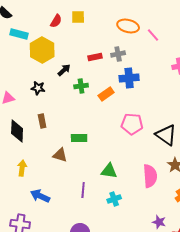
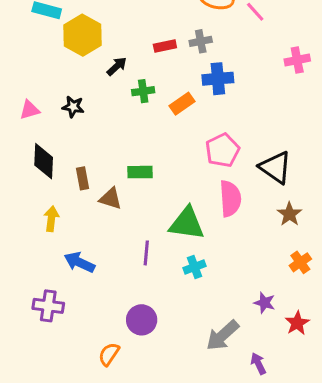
black star: (38, 88) -> (73, 107), moved
brown rectangle: (42, 121) -> (82, 178), moved
pink pentagon: (132, 124) -> (223, 150), turned -30
green triangle: (109, 171) -> (187, 223), size x1.4
pink semicircle: (150, 176) -> (230, 199), moved

